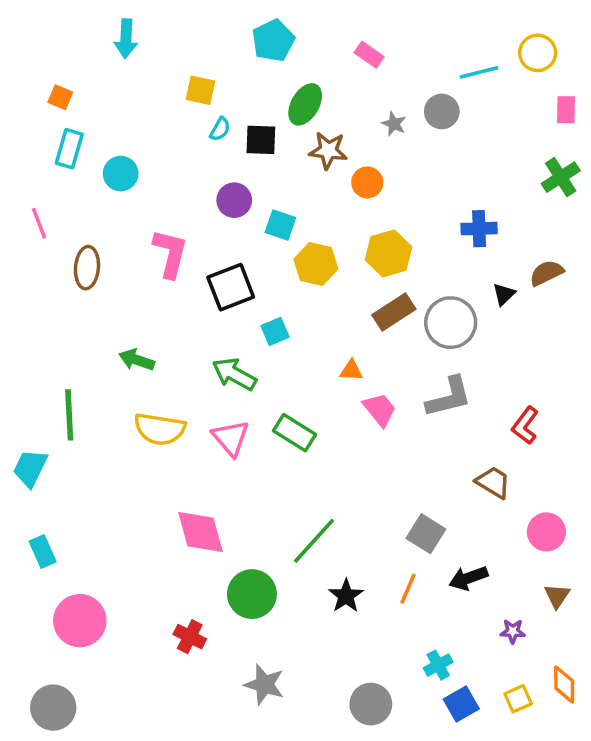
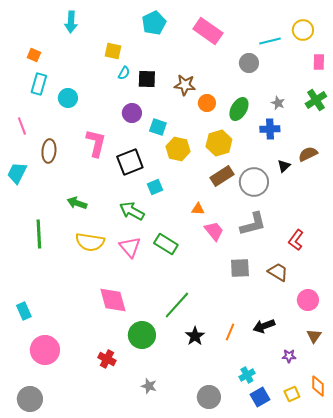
pink rectangle: (369, 55) -> (208, 31), size x1.8
green ellipse: (305, 104) -> (239, 109), moved
gray star: (394, 124) -> (278, 103), moved
cyan trapezoid: (30, 468) -> (17, 173), moved
gray square: (426, 534) -> (240, 268), moved, turned -35
gray star: (264, 685) -> (149, 386), size x0.7

